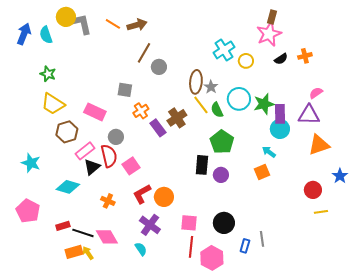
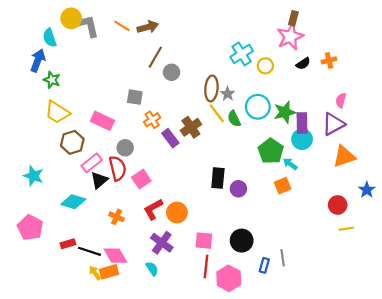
blue arrow: (24, 34) -> (38, 60), moved
pink semicircle: (316, 93) -> (341, 100), turned -40
purple triangle: (309, 115) -> (333, 124), turned -30
green pentagon: (222, 142) -> (271, 151), moved
orange rectangle: (74, 252) -> (109, 272), moved

